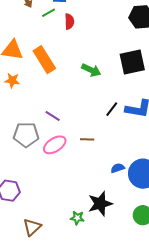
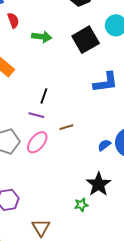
green arrow: (91, 70) -> (42, 37), moved
black line: (112, 109) -> (44, 96), moved
purple line: (53, 116) -> (36, 115), moved

